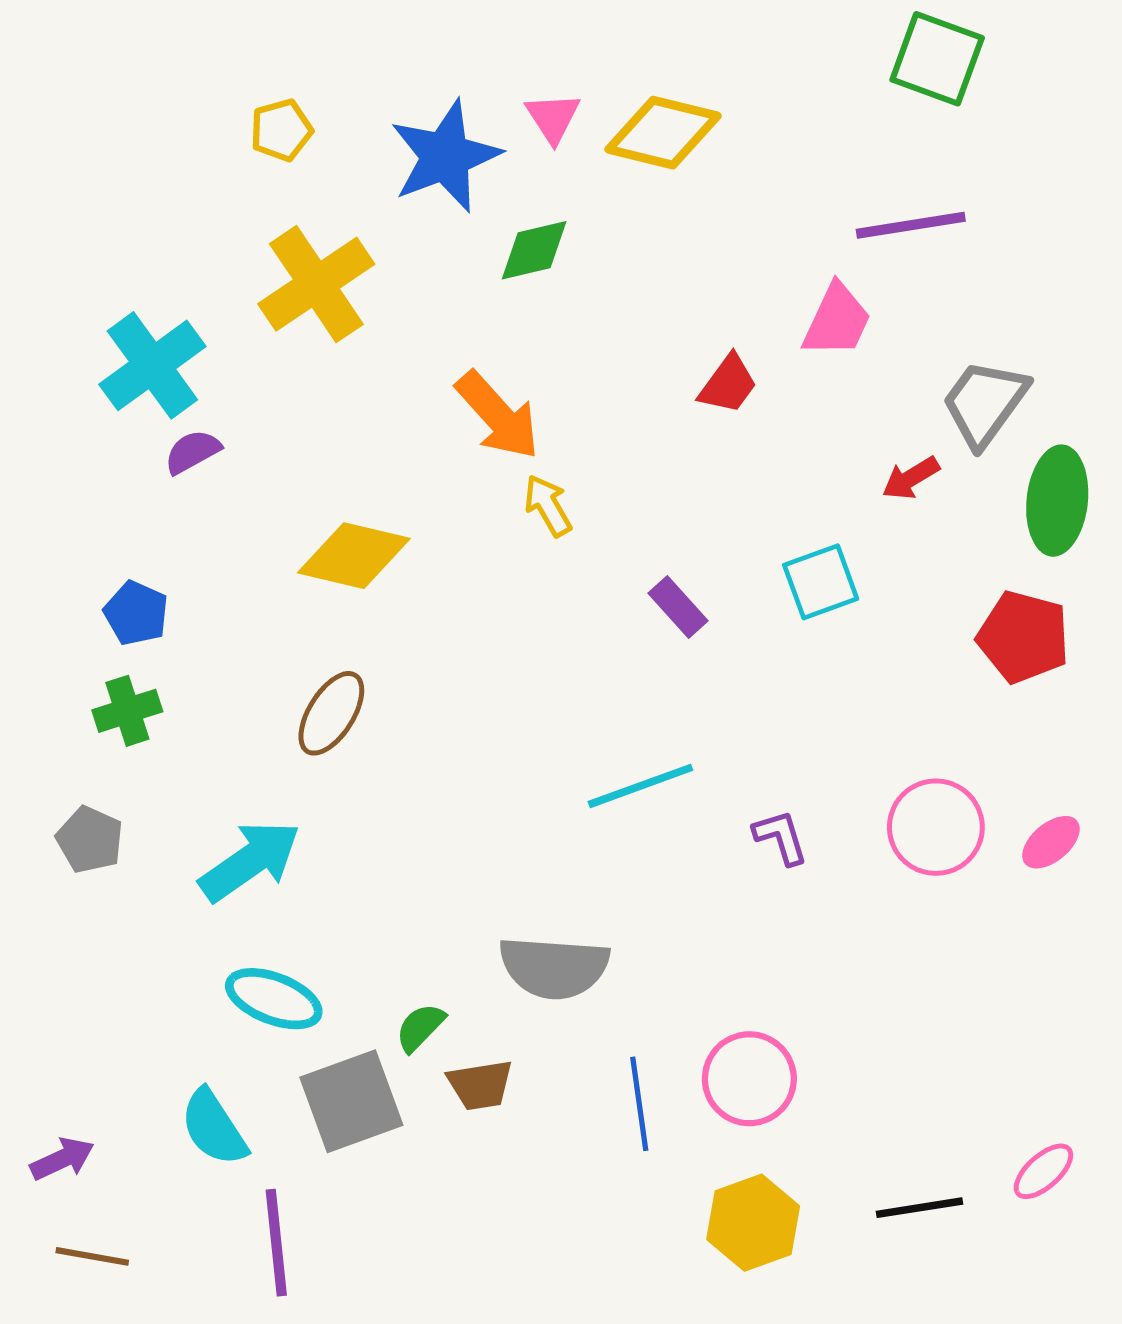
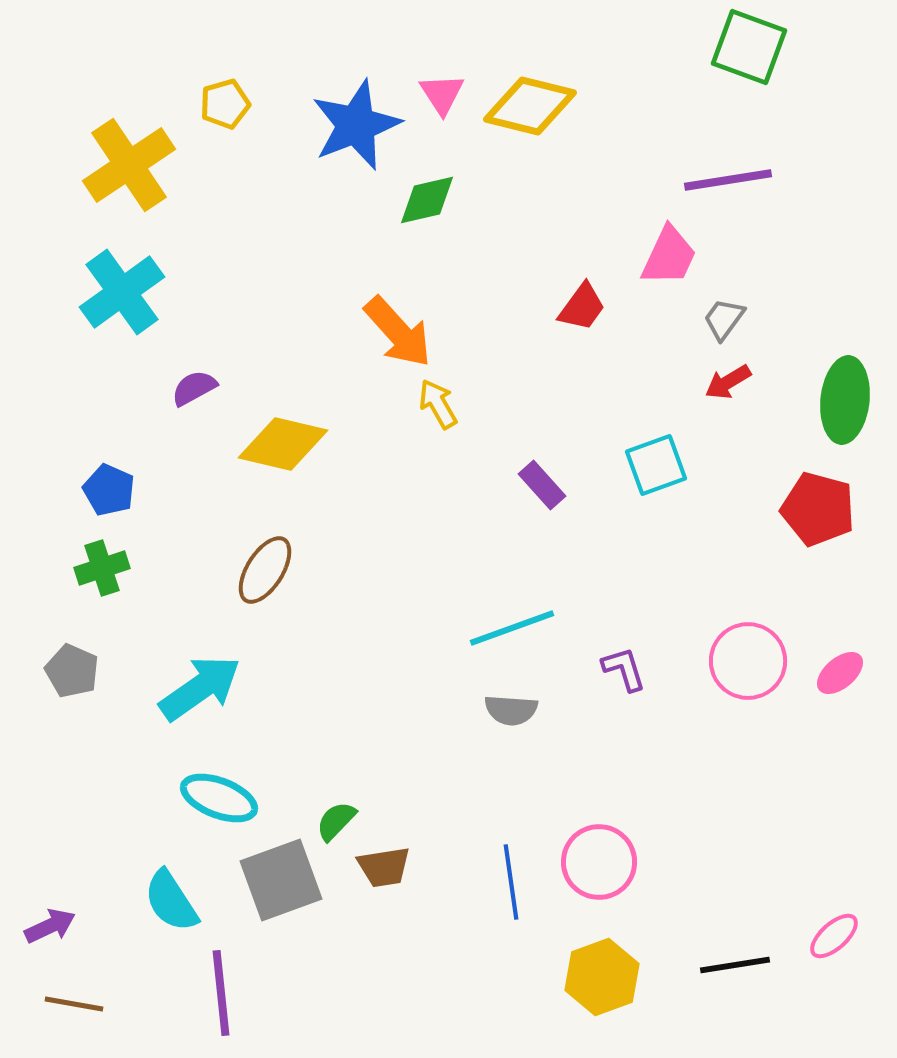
yellow cross: (316, 284) -> (129, 165), moved
gray trapezoid: (985, 403) -> (724, 319), moved, size x0.6
purple semicircle: (192, 452) -> (194, 388), moved
gray semicircle: (554, 967) -> (511, 710), moved, size x0.6

